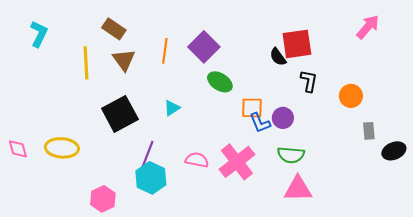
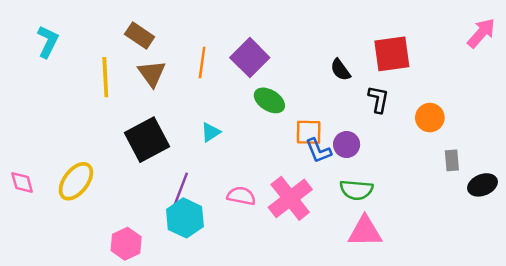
pink arrow: (368, 27) -> (481, 33), moved
red square: (297, 44) -> (392, 54), moved
yellow ellipse: (62, 148) -> (76, 181), turned -56

